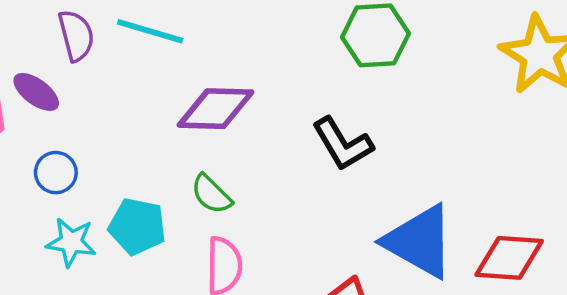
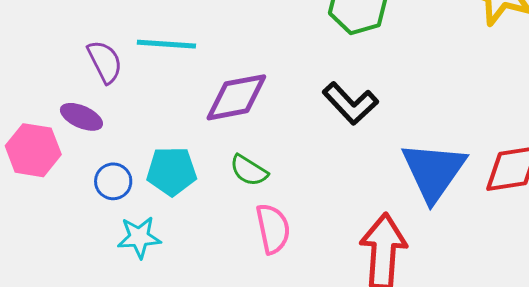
cyan pentagon: (137, 226) -> (172, 171), moved
blue triangle: (419, 241) -> (434, 171), turned 48

